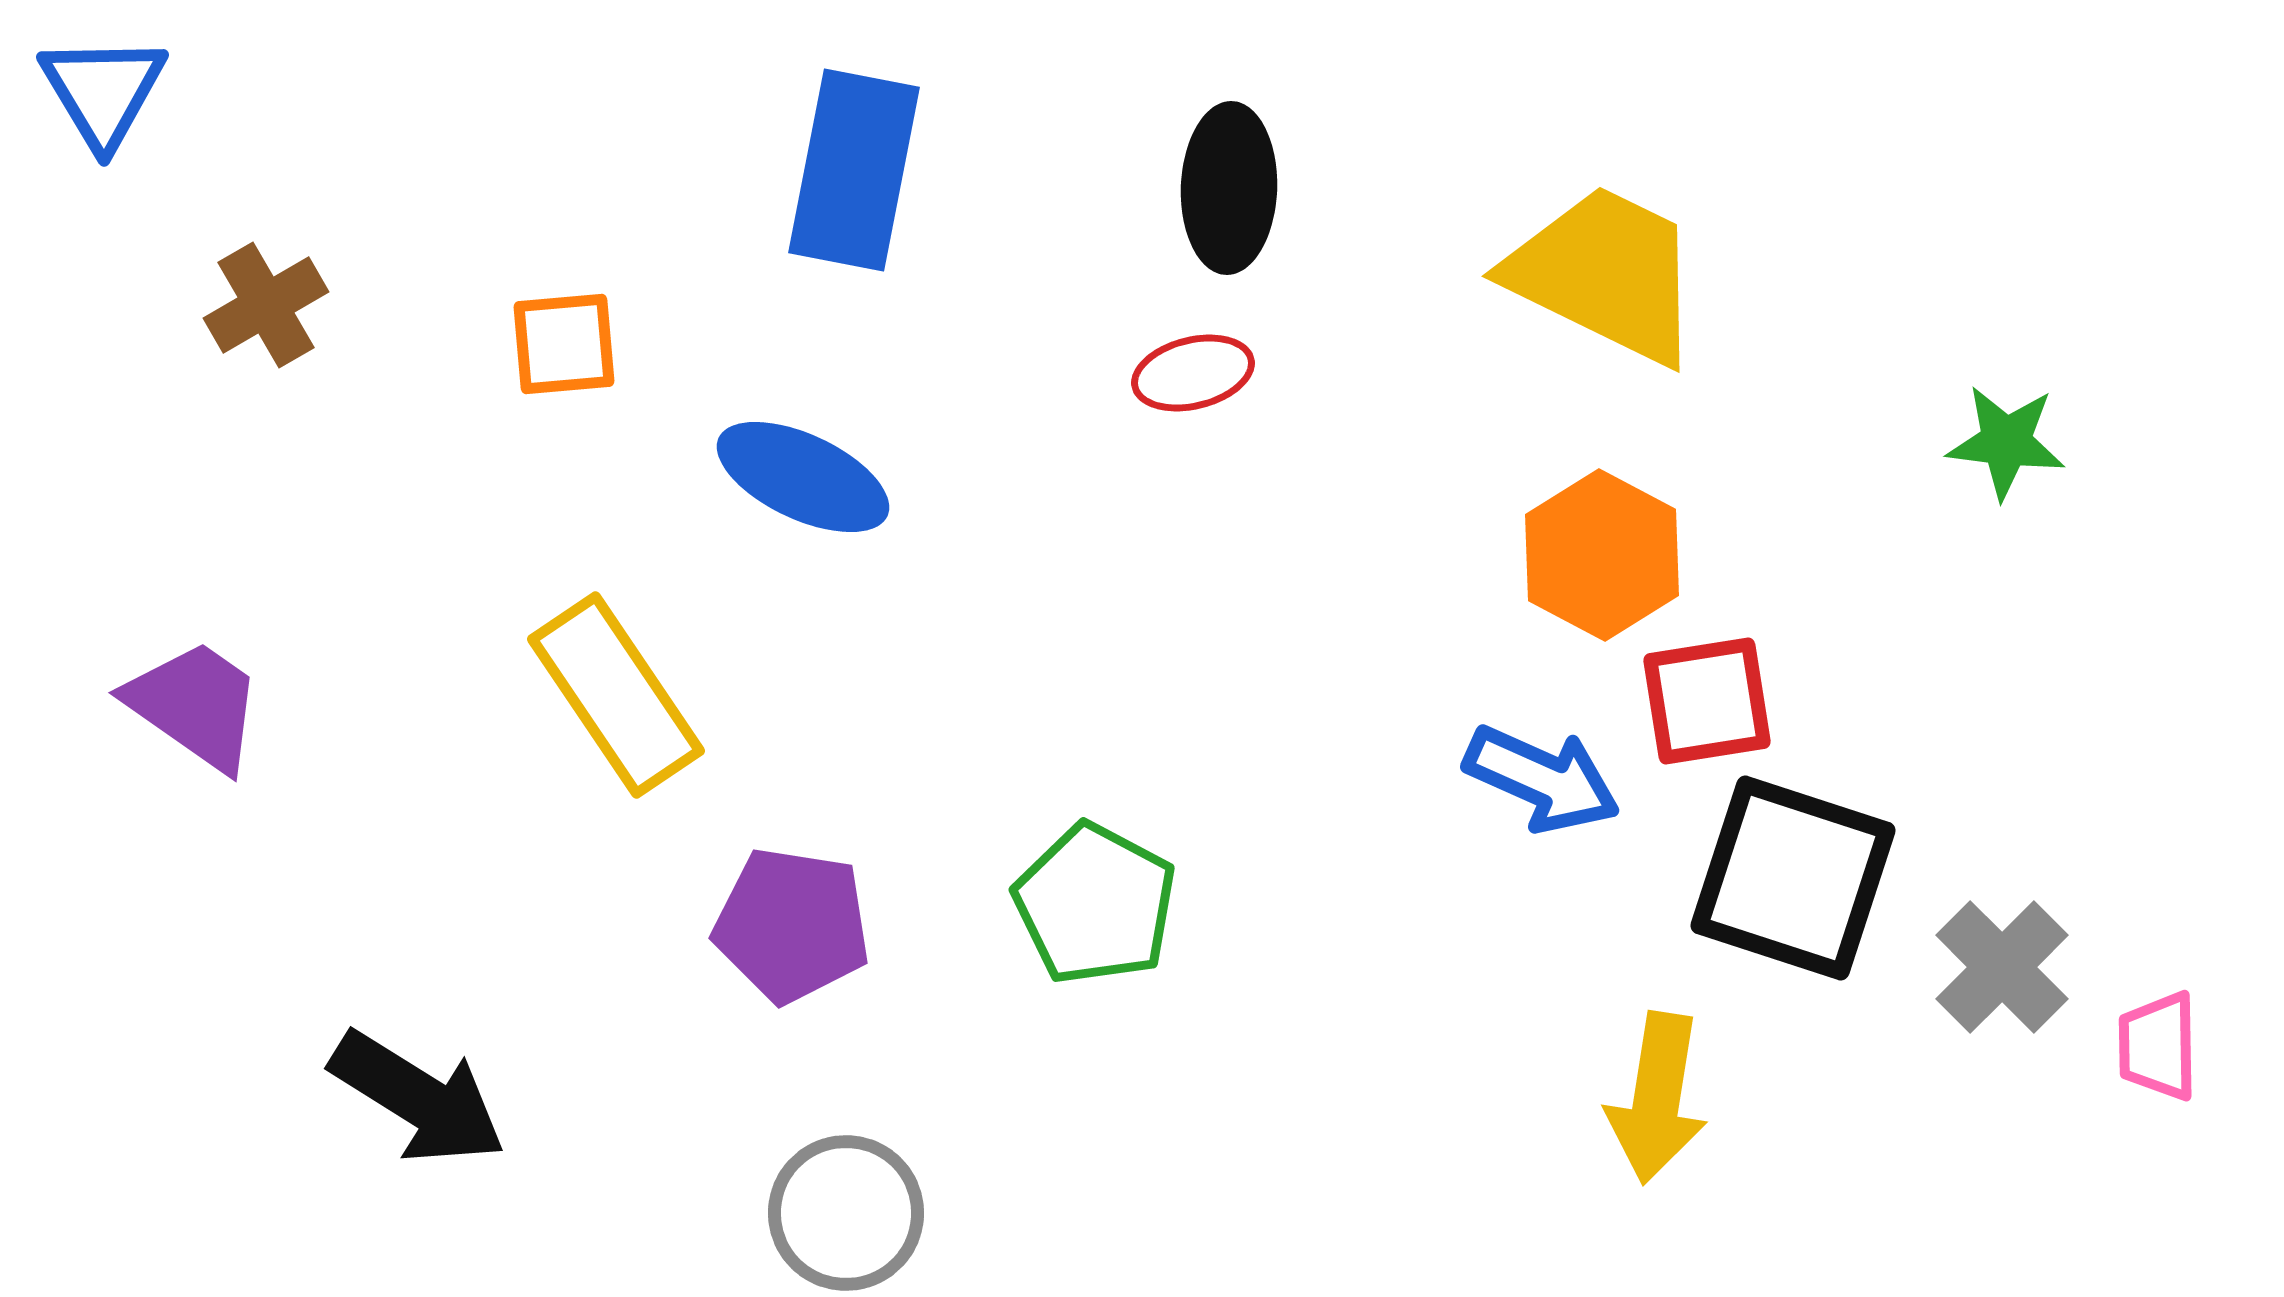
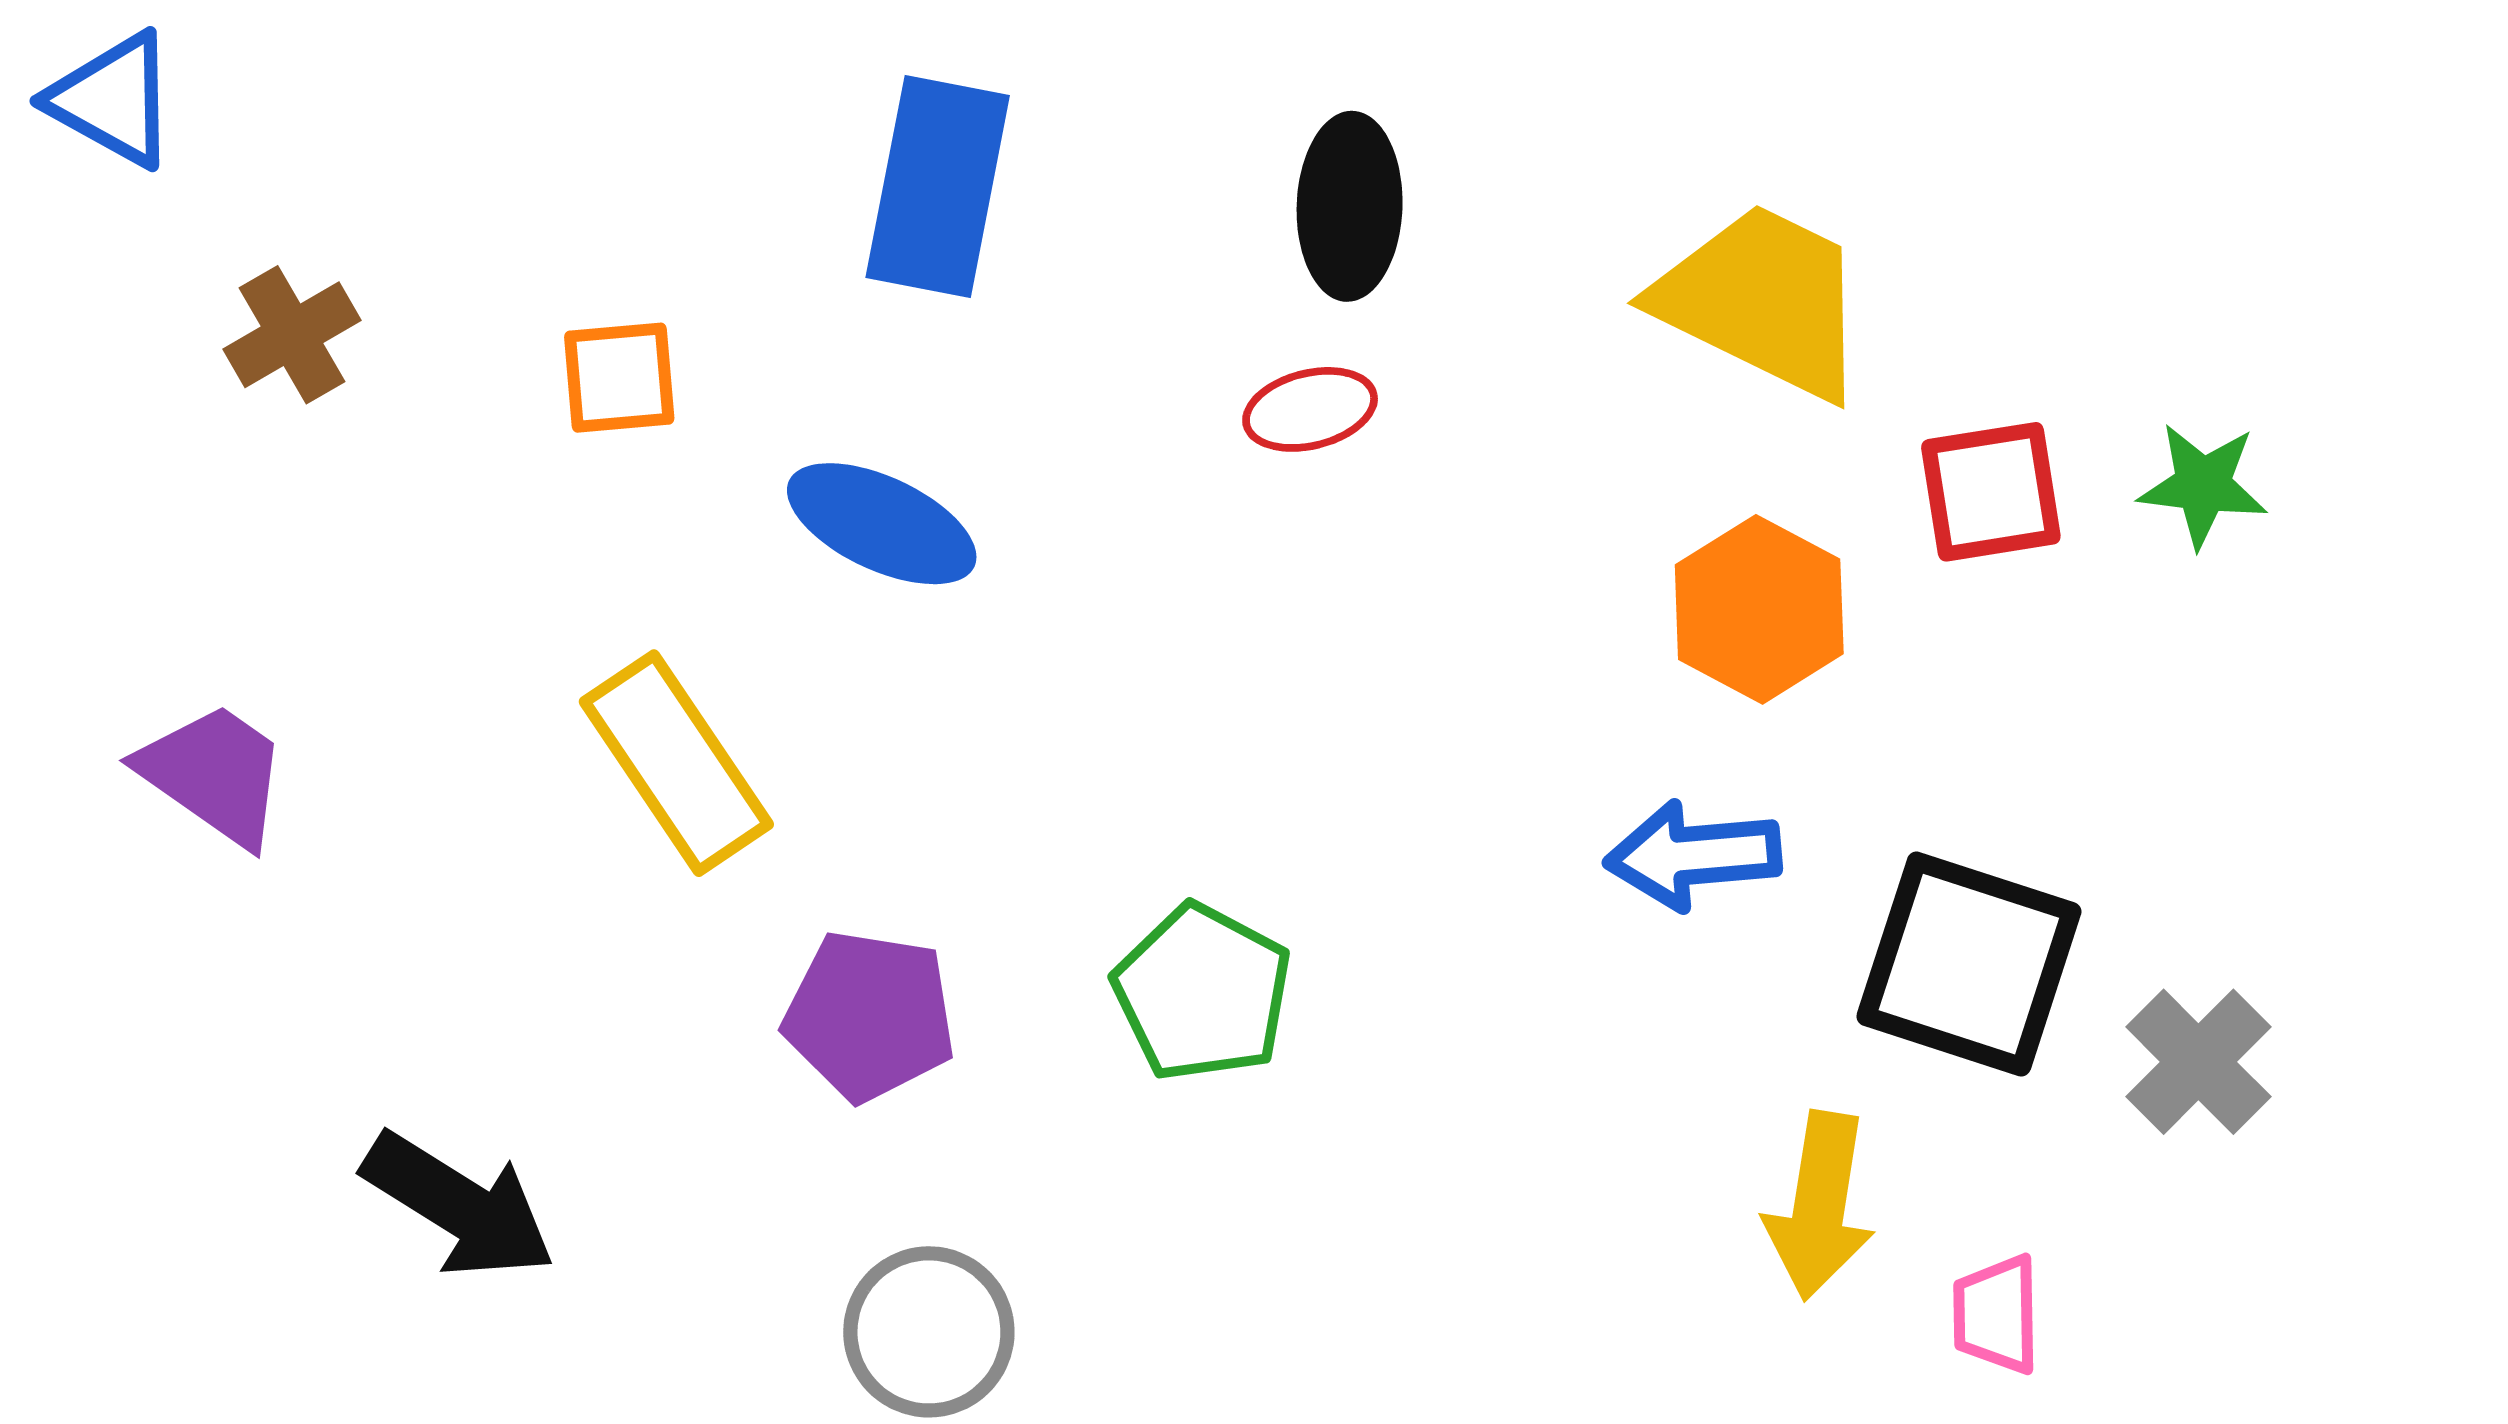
blue triangle: (103, 91) -> (113, 100), turned -30
red square: (1707, 701) -> (1991, 492), moved
blue arrow: (1542, 779) -> (1693, 855), turned 151
pink trapezoid: (2158, 1046) -> (1996, 1314), moved

